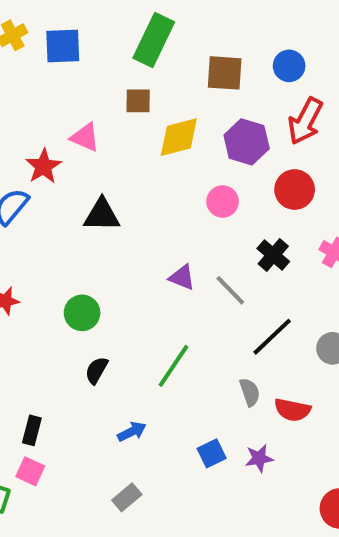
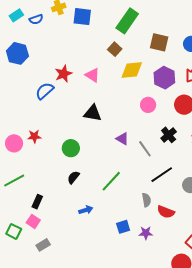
brown square: (138, 101) -> (115, 49), turned 32
pink triangle: (85, 137) -> (92, 75), moved
black triangle: (102, 215) -> (93, 113), moved
gray rectangle: (127, 497) -> (43, 245), moved

